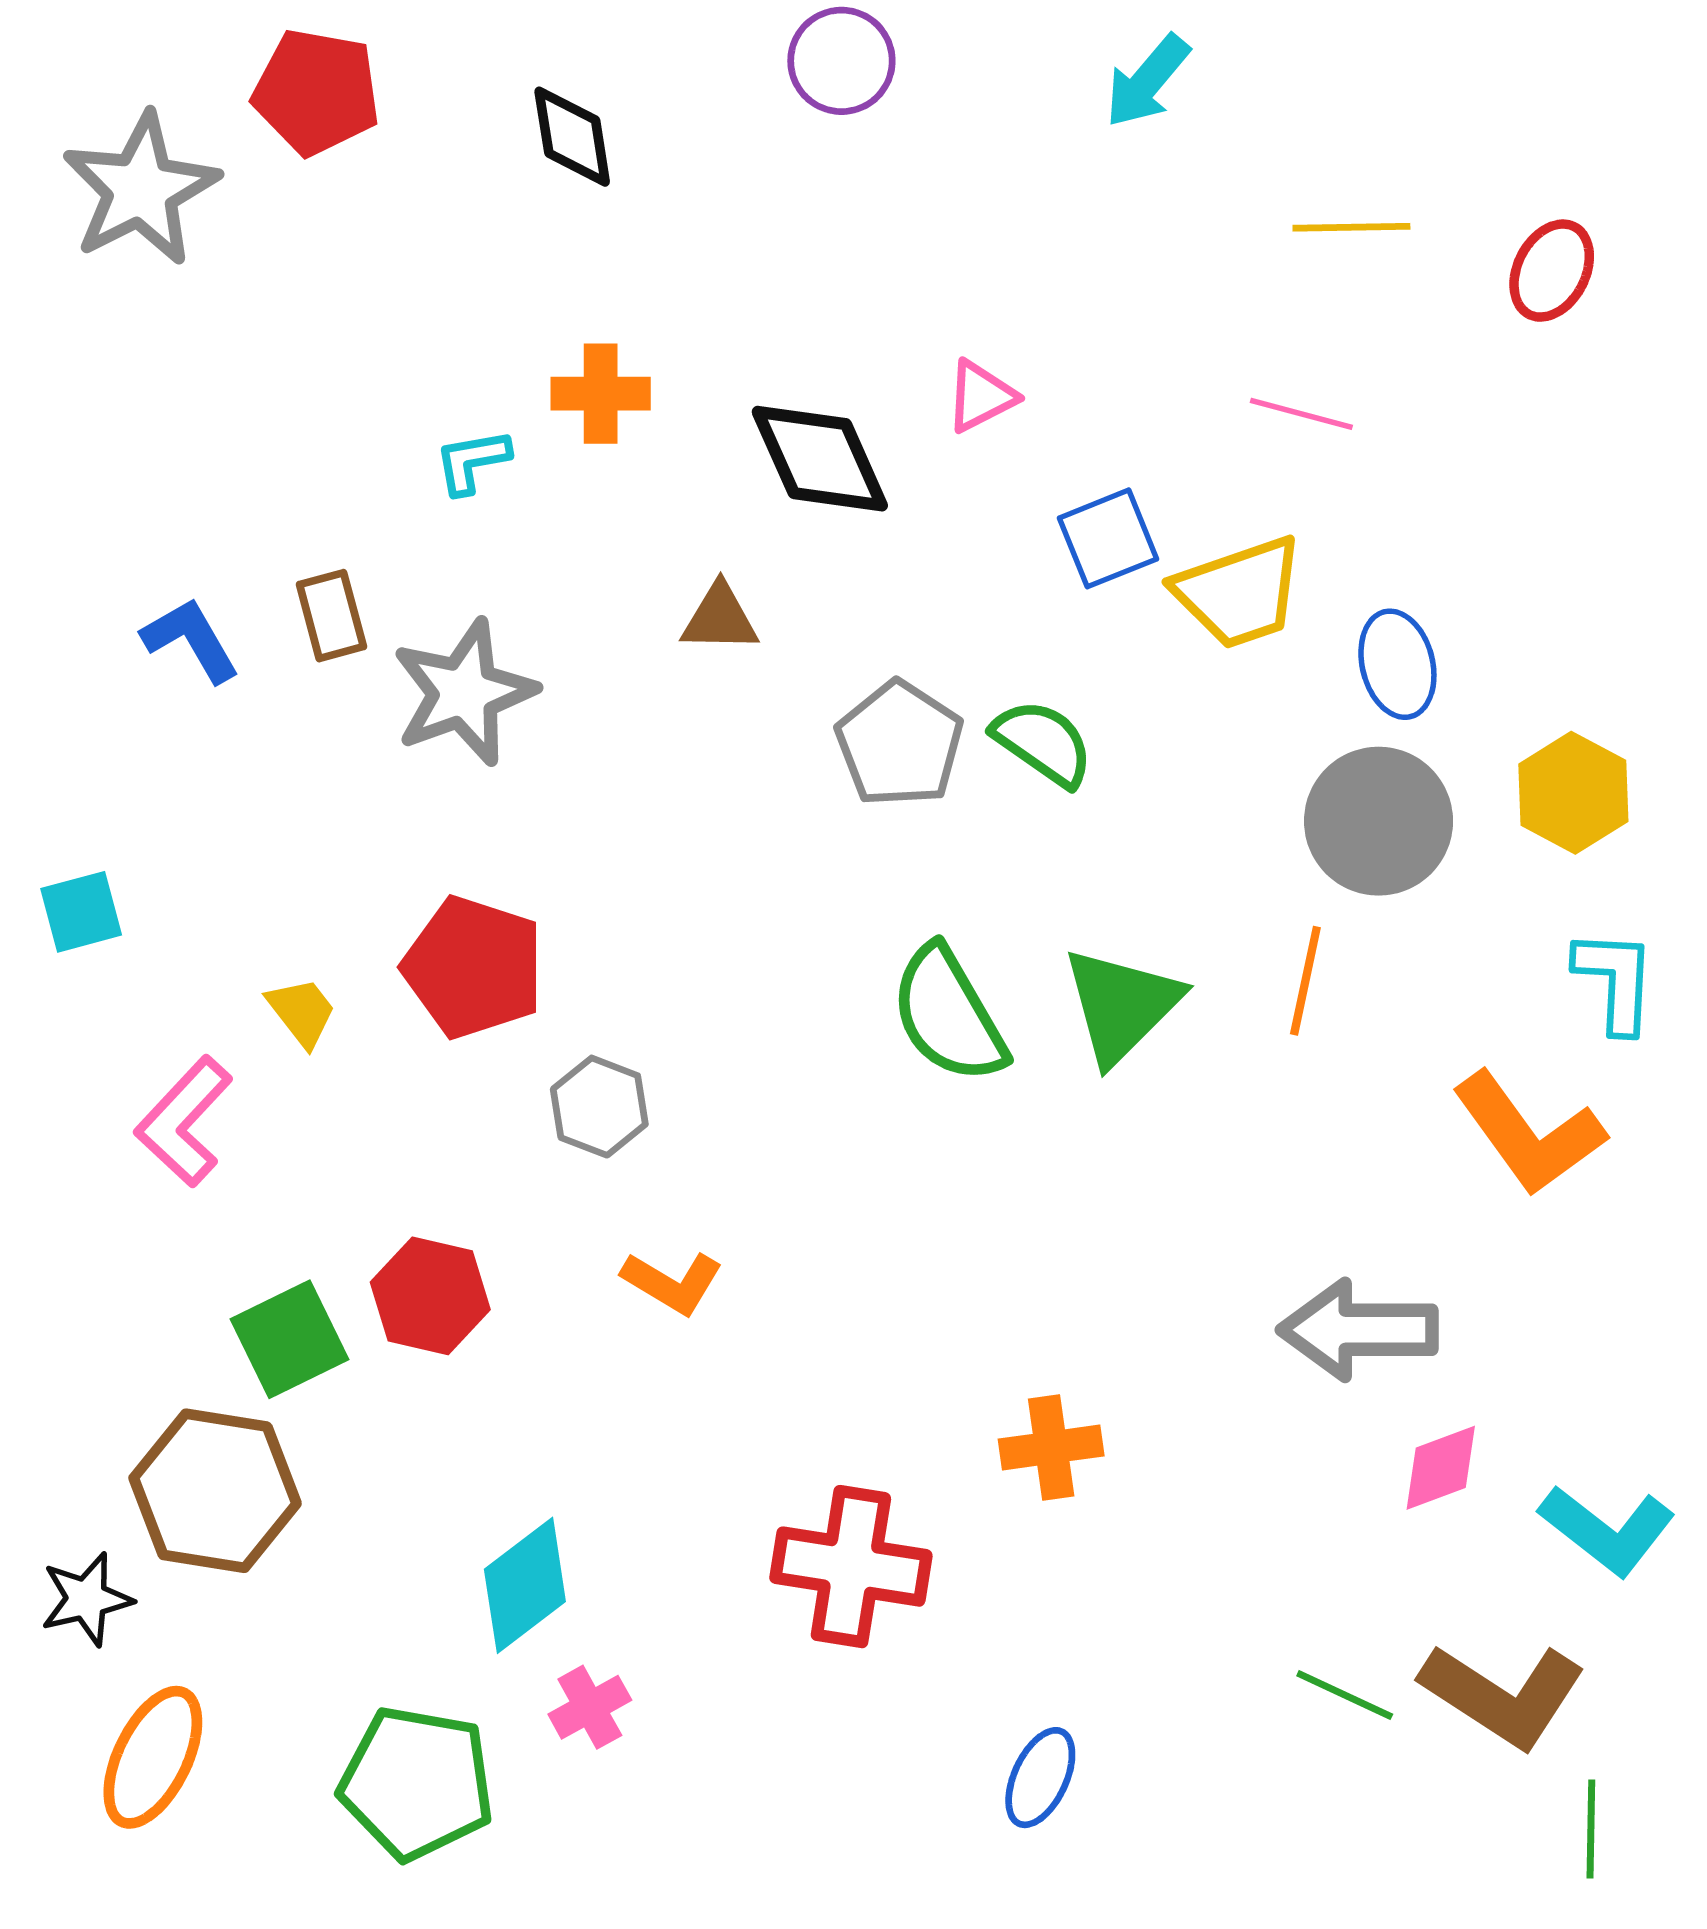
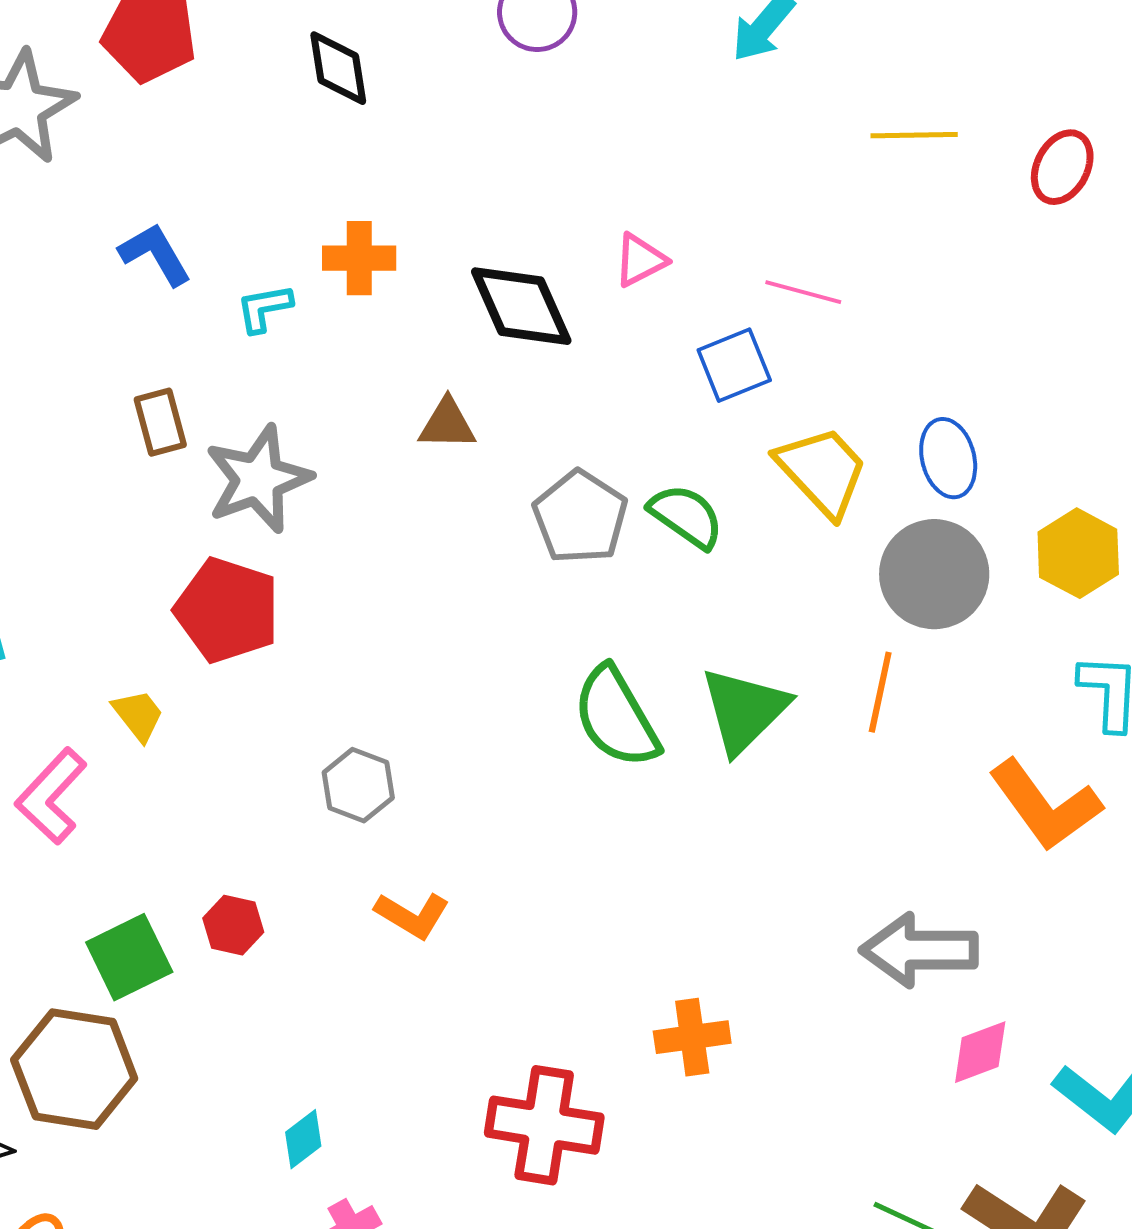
pink line: (1301, 414) -> (803, 292), moved
yellow trapezoid: (1239, 593) -> (822, 471), moved, turned -114
blue L-shape: (191, 640) -> (155, 254), moved
red pentagon: (473, 967) -> (227, 610), moved
red hexagon: (430, 1296) -> (233, 925), size x0.7
cyan diamond: (525, 1585) -> (303, 1139), size x0.6

